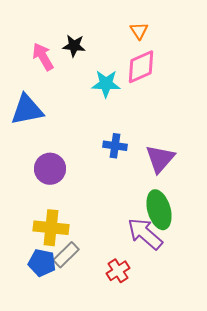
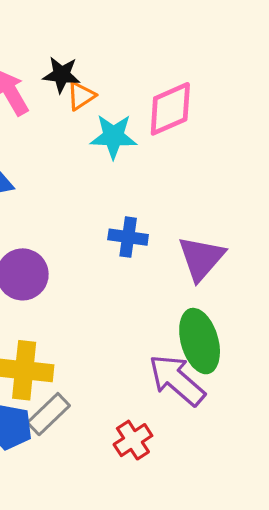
orange triangle: (139, 31) -> (81, 96), moved, turned 30

